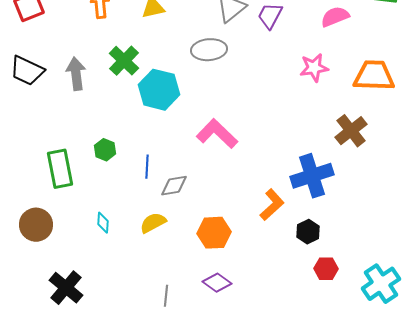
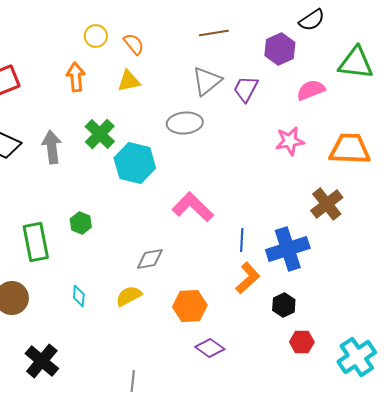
blue line: (147, 167) -> (242, 240), moved
purple diamond: (217, 283) -> (210, 348), moved
gray line: (166, 296) -> (133, 381), moved

